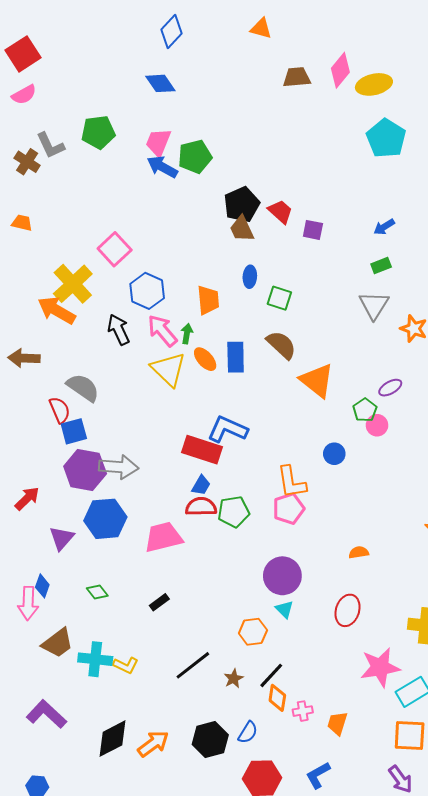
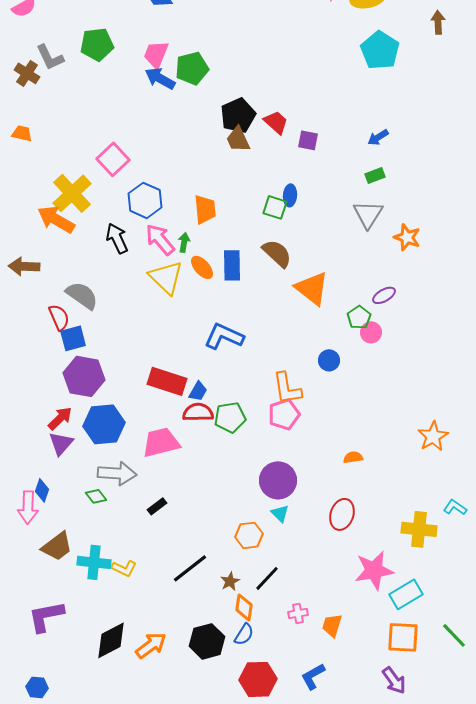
blue ellipse: (250, 277) -> (290, 195), moved
red rectangle: (202, 450) -> (167, 381), moved
gray arrow: (119, 467) -> (117, 473), moved
red arrow: (27, 498) -> (60, 418), moved
orange diamond: (277, 698) -> (244, 607), moved
purple L-shape: (46, 714) -> (46, 616), turned -54

